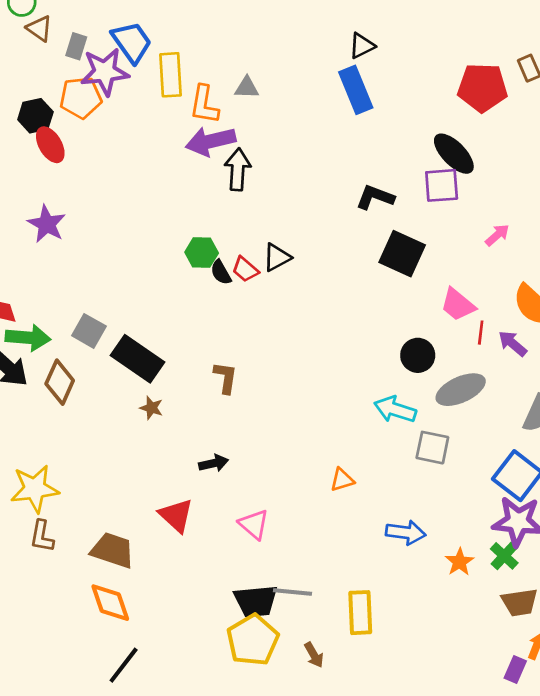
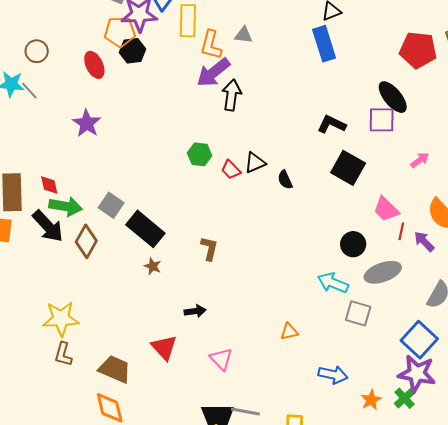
black hexagon: (35, 116) -> (133, 51), moved
purple arrow: (211, 141) -> (213, 72), turned -30
black semicircle: (221, 272) -> (285, 180), moved

